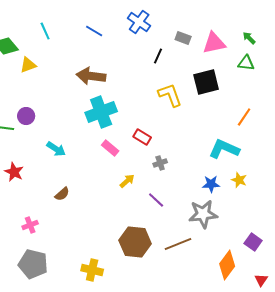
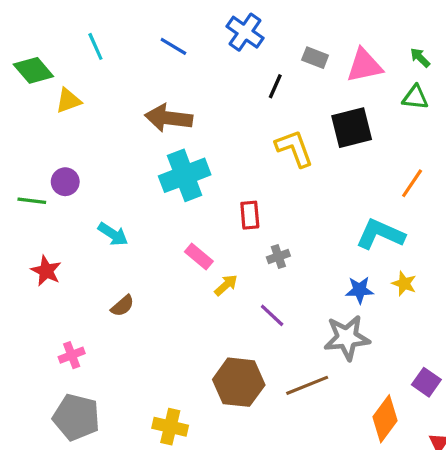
red rectangle: (142, 137) -> (250, 215), turned 54
pink rectangle: (110, 148) -> (199, 256), moved

